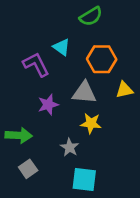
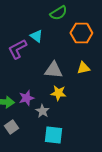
orange hexagon: (102, 59) -> (81, 33), moved
purple L-shape: (36, 65) -> (17, 49), turned -90
purple star: (48, 105) -> (26, 98), moved

